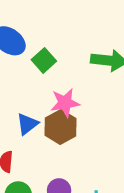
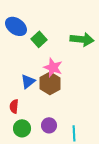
pink star: (65, 103) -> (53, 67), turned 30

